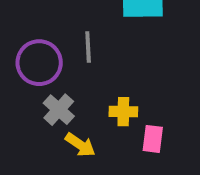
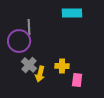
gray line: (88, 47) -> (29, 27), moved
yellow arrow: (80, 145) -> (40, 74), moved, turned 70

